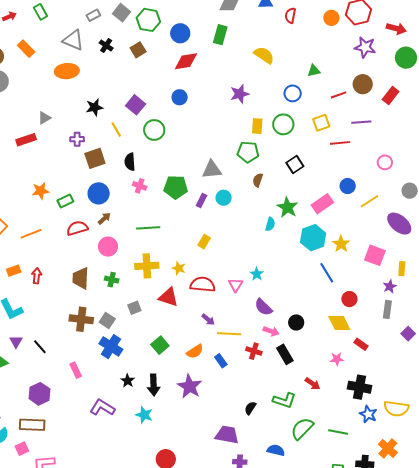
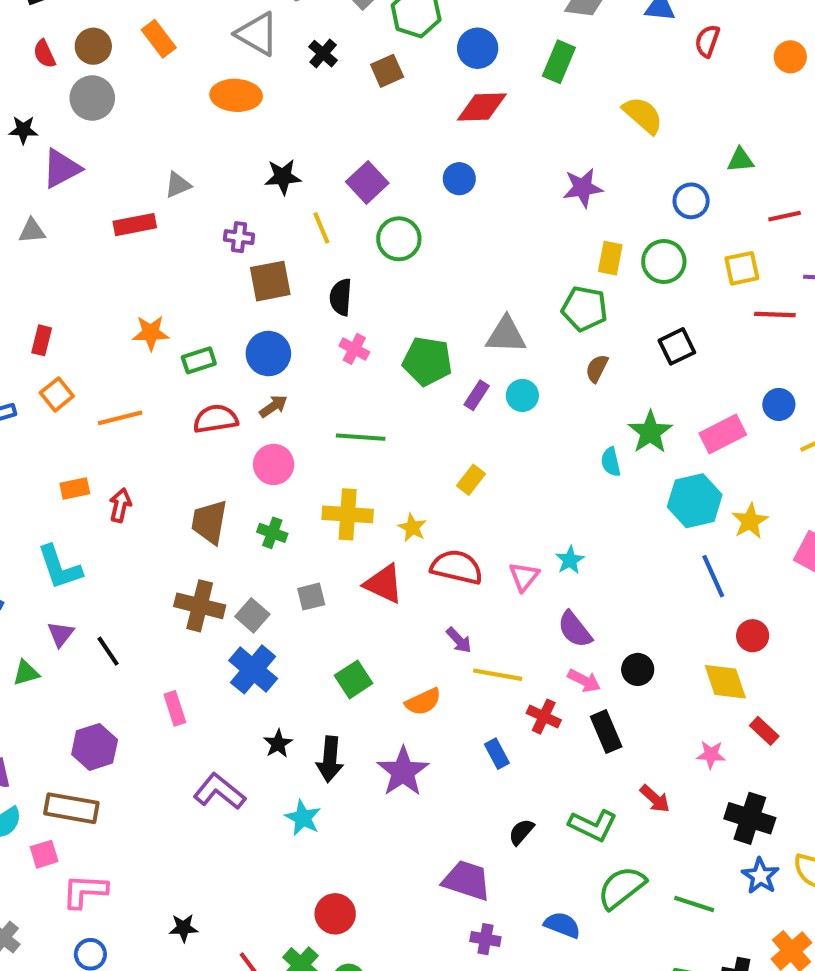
cyan semicircle: (270, 224) -> (611, 462), turned 144
blue rectangle: (221, 361) -> (497, 754), moved

